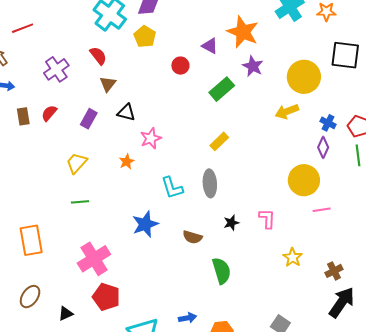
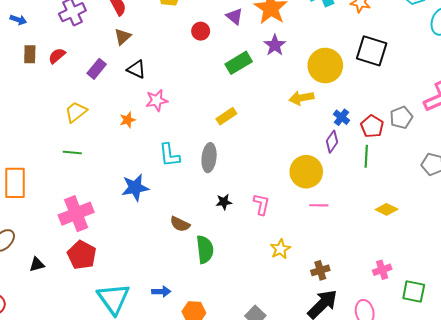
brown semicircle: (192, 237) -> (180, 224), moved

